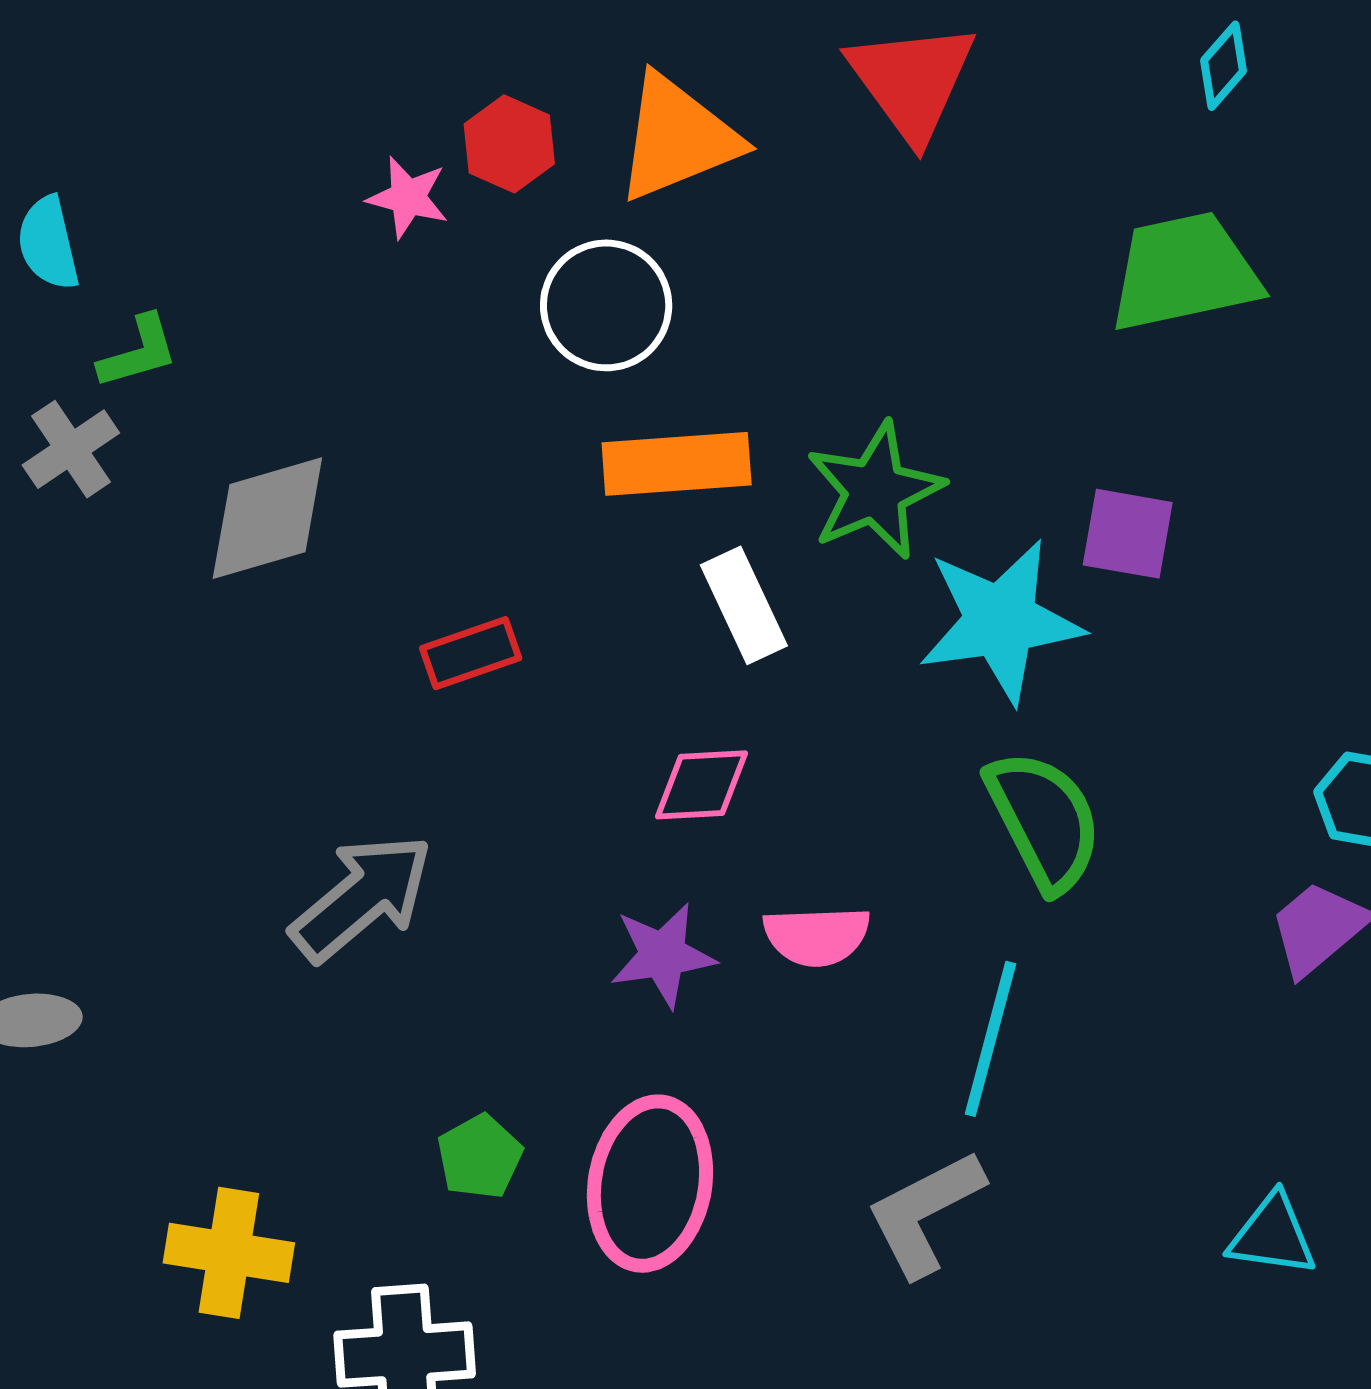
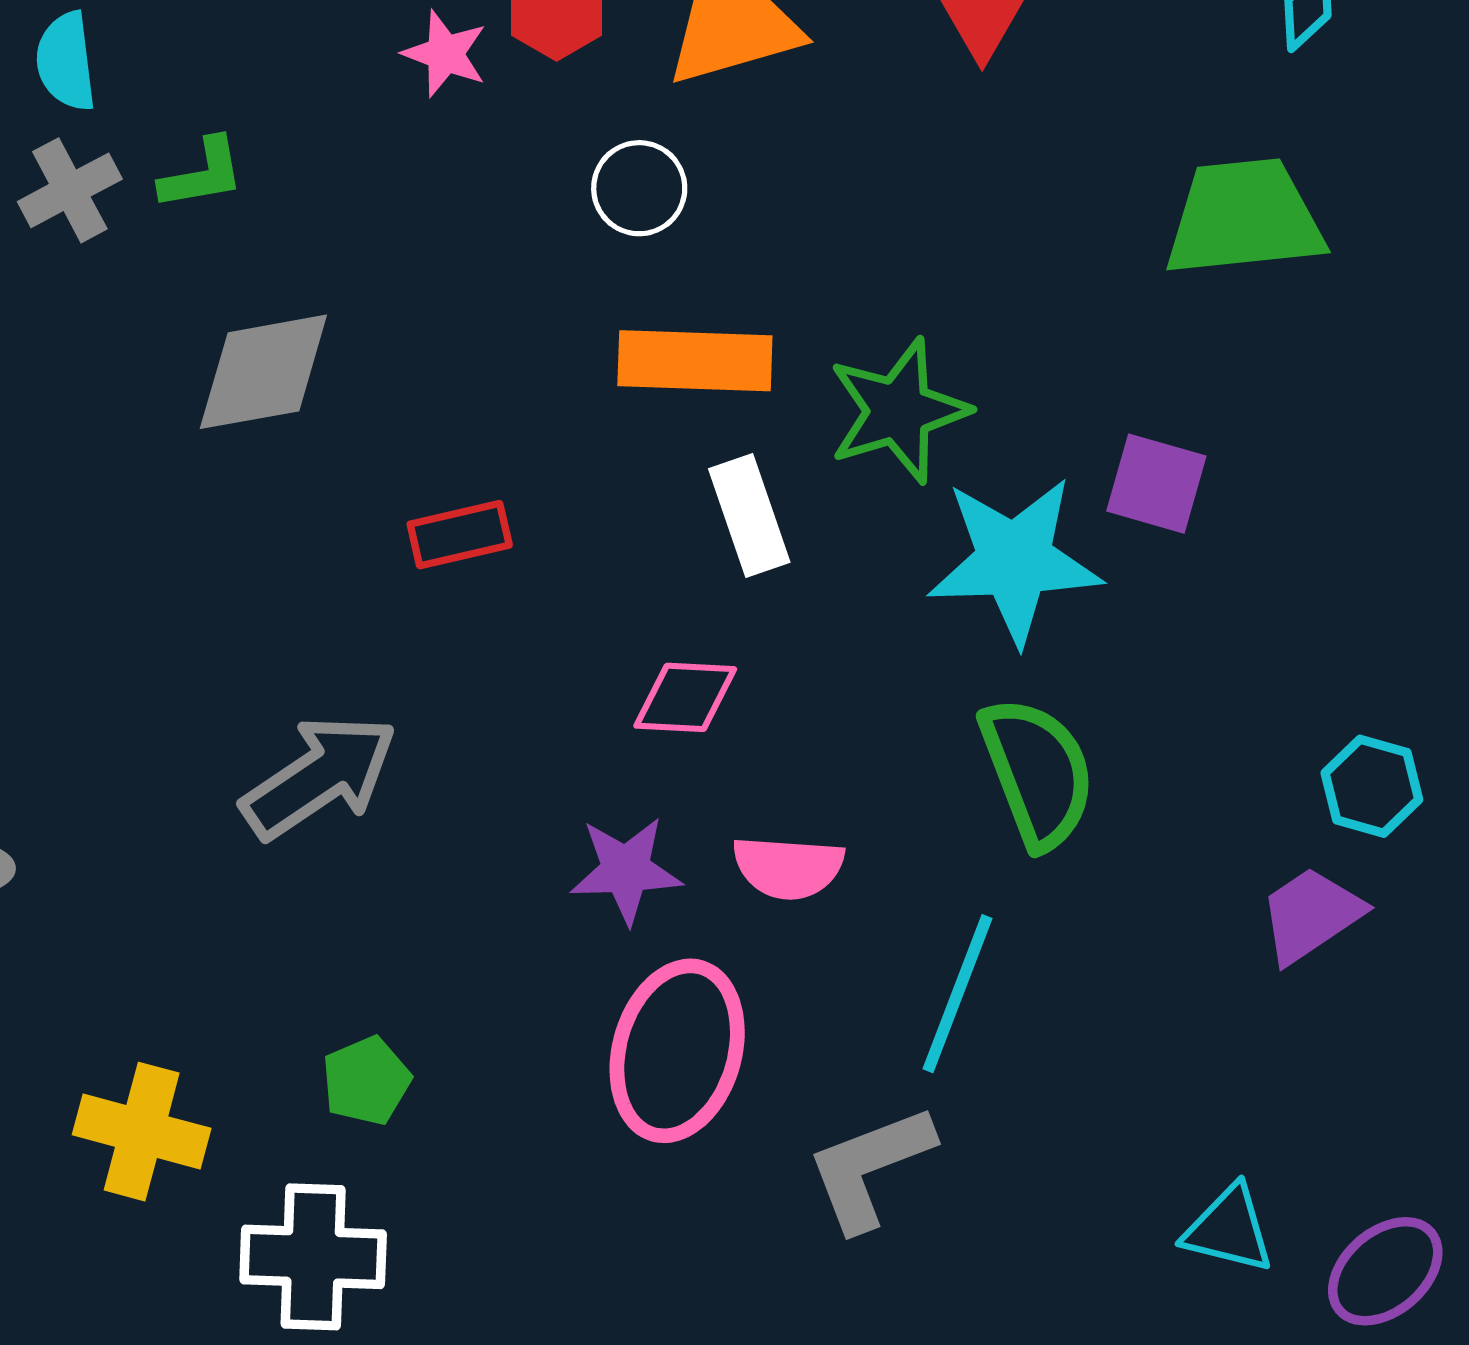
white circle: (606, 305) -> (639, 188), size x0.7
green L-shape: (138, 352) -> (202, 174), moved
gray cross: (71, 449) -> (70, 190), moved
green pentagon: (480, 1157) -> (366, 1081), moved
pink ellipse: (650, 1184) -> (677, 1051), moved

